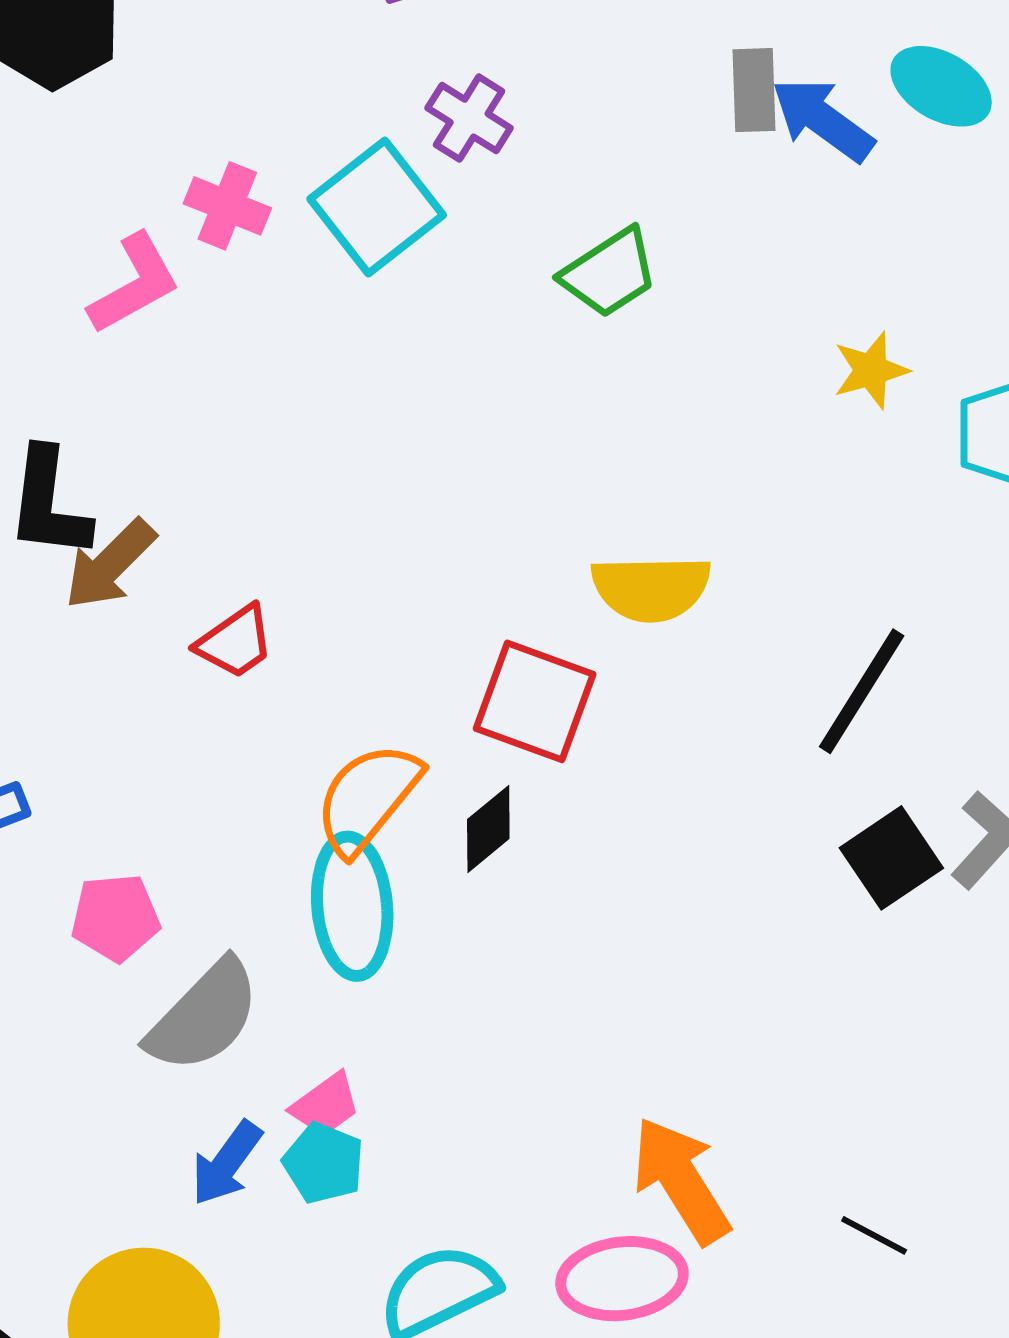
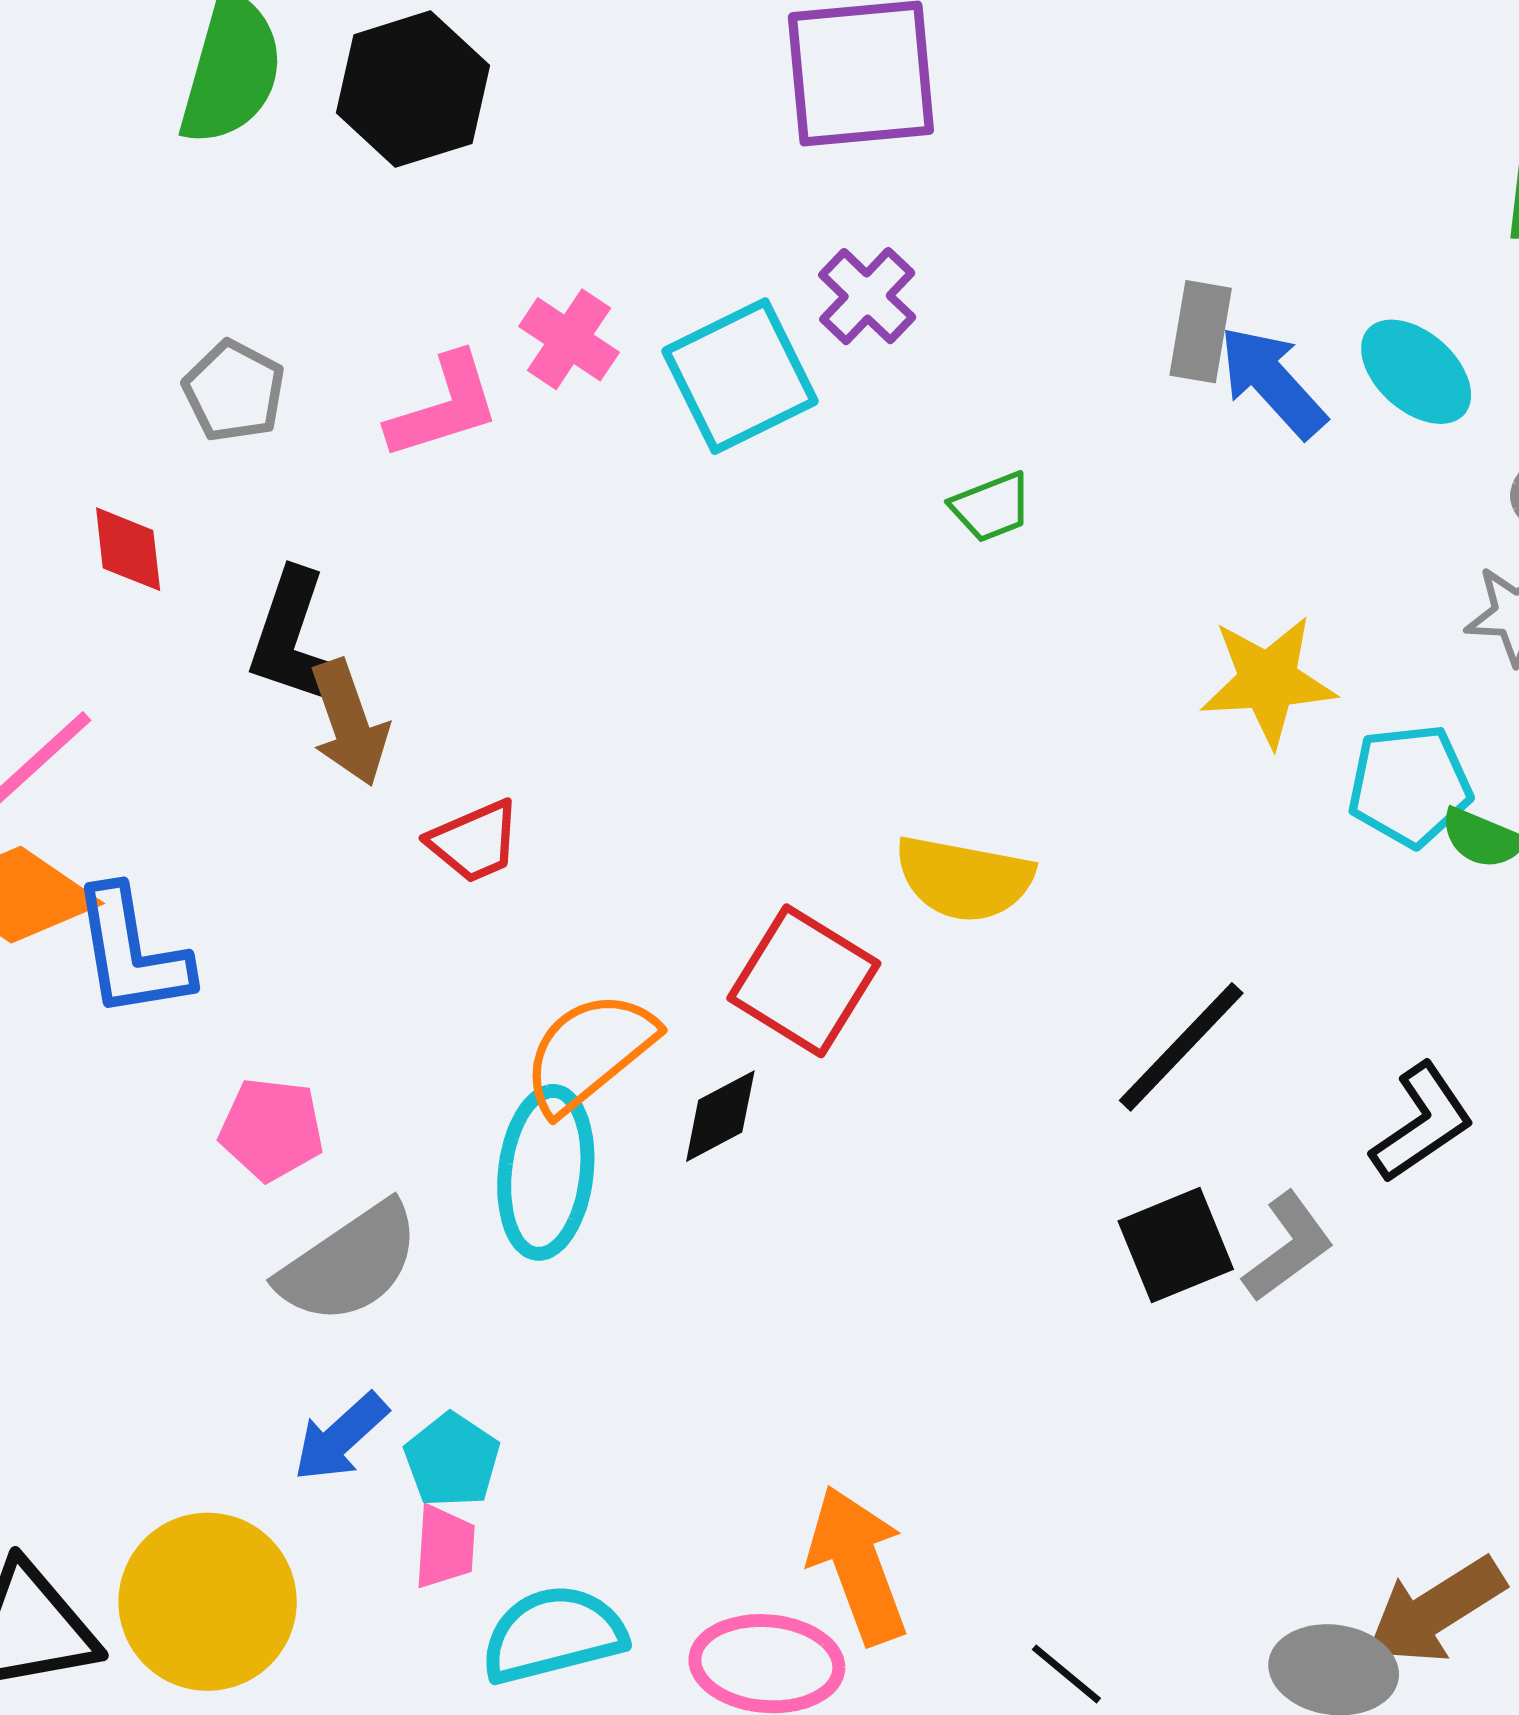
green trapezoid: (609, 273) -> (991, 507), size x0.7
yellow star: (871, 370) -> (1268, 681), size x1.5
brown arrow: (110, 564) -> (349, 723), turned -76
pink trapezoid: (326, 1105) -> (445, 1547), moved, turned -62

